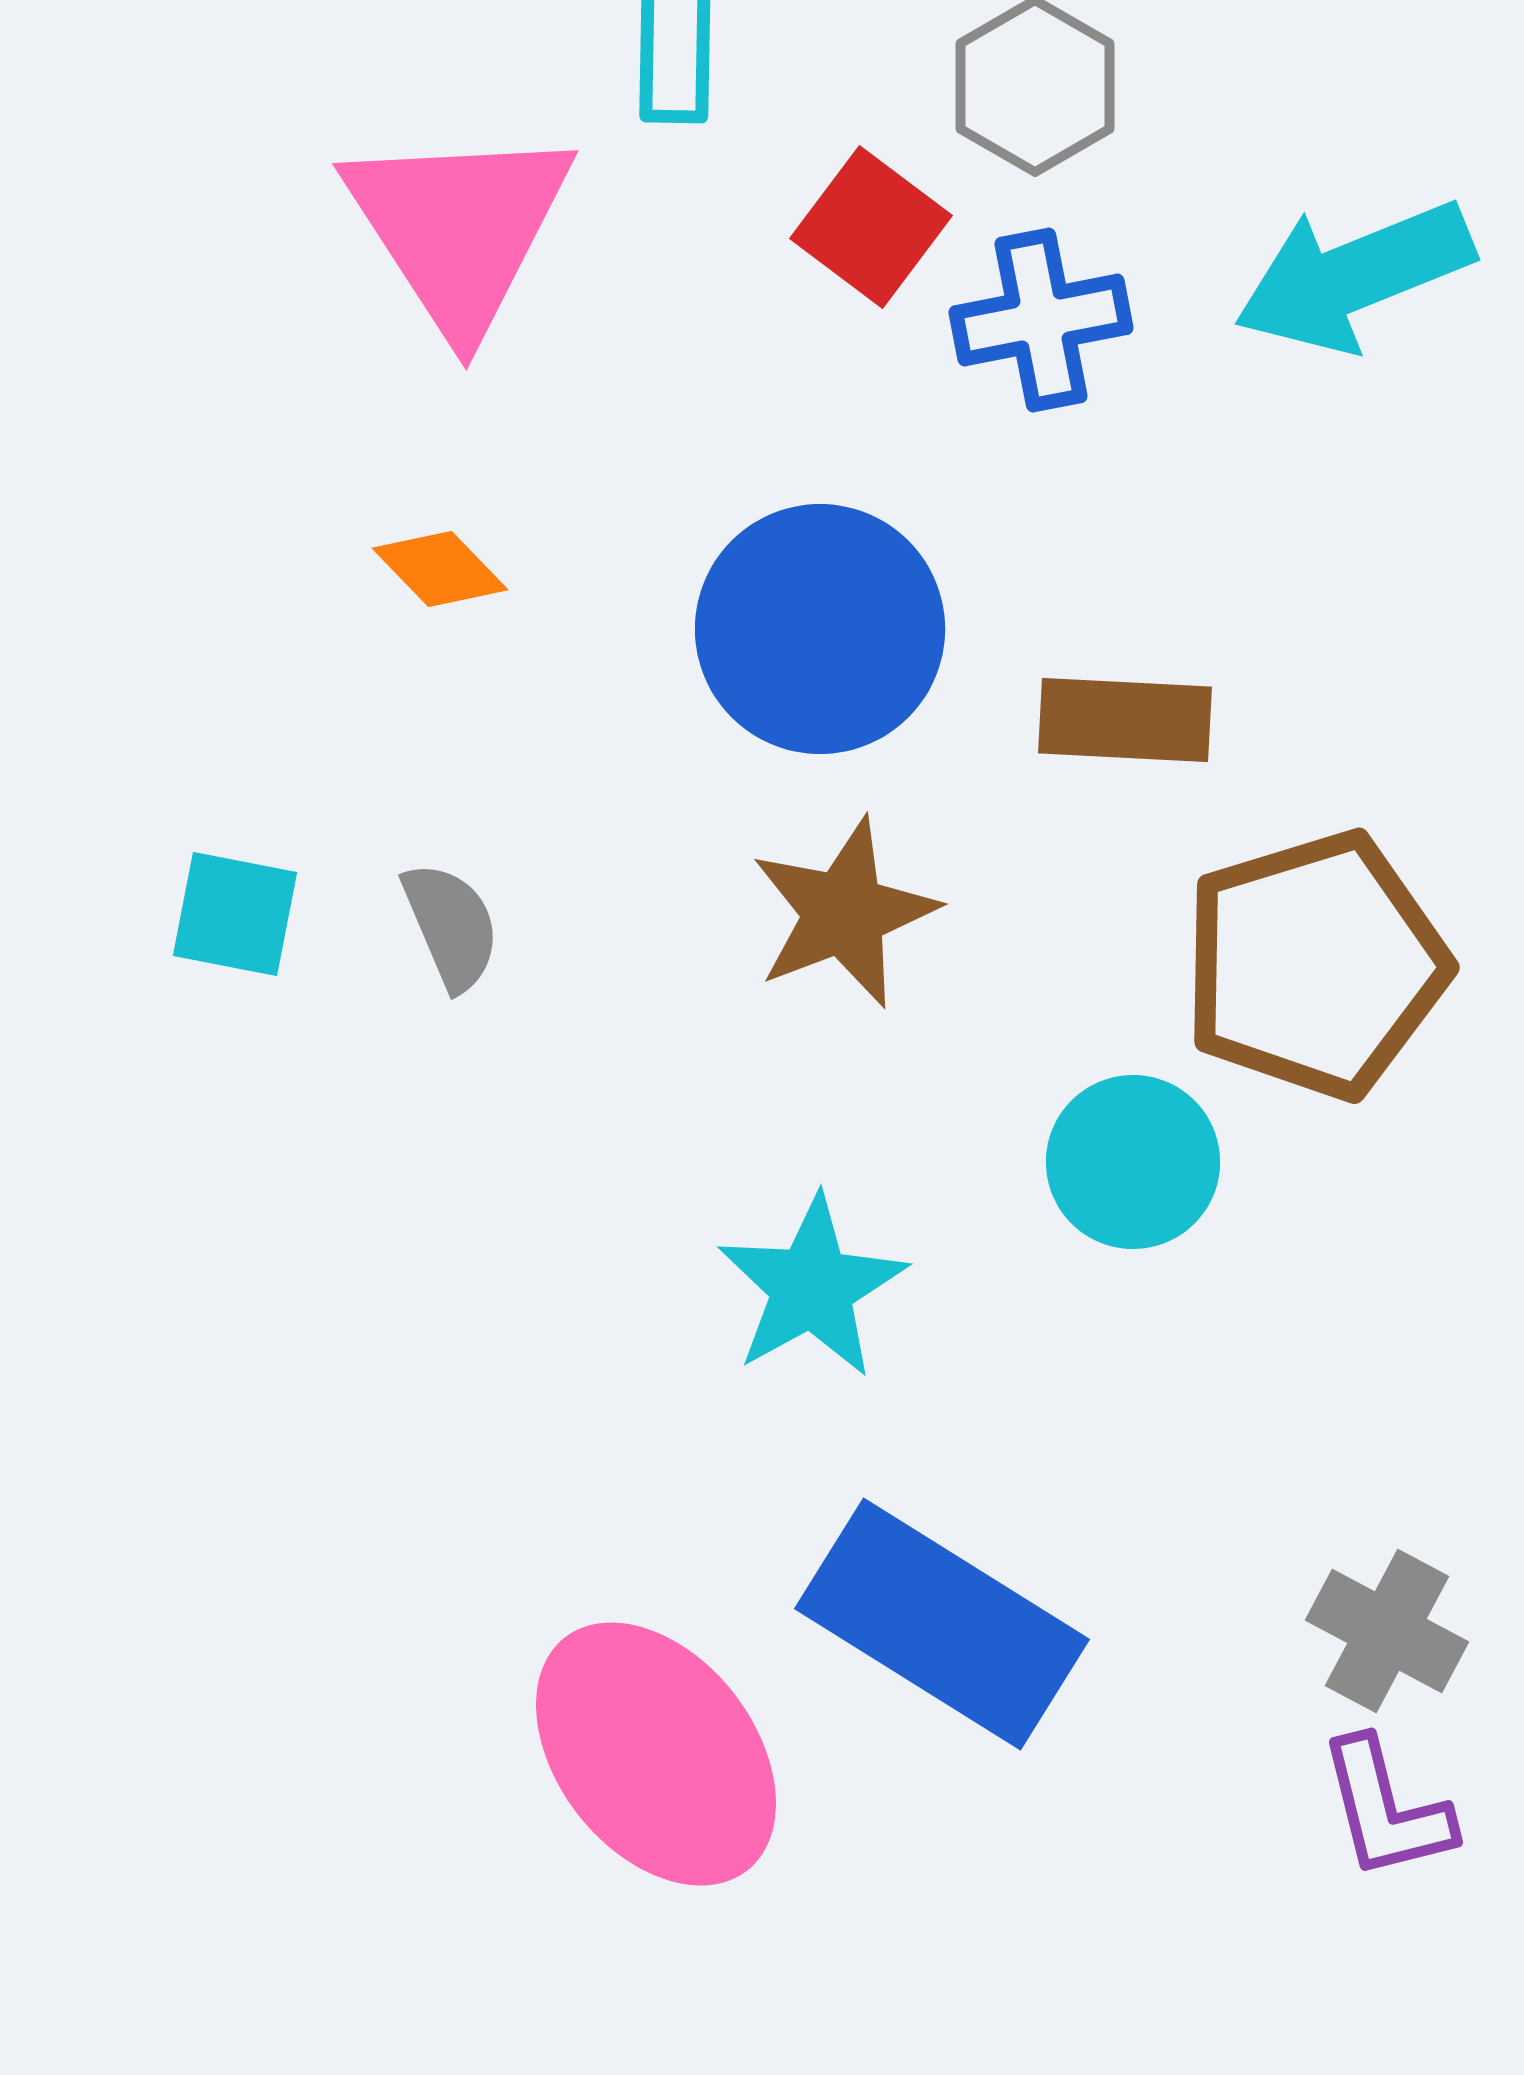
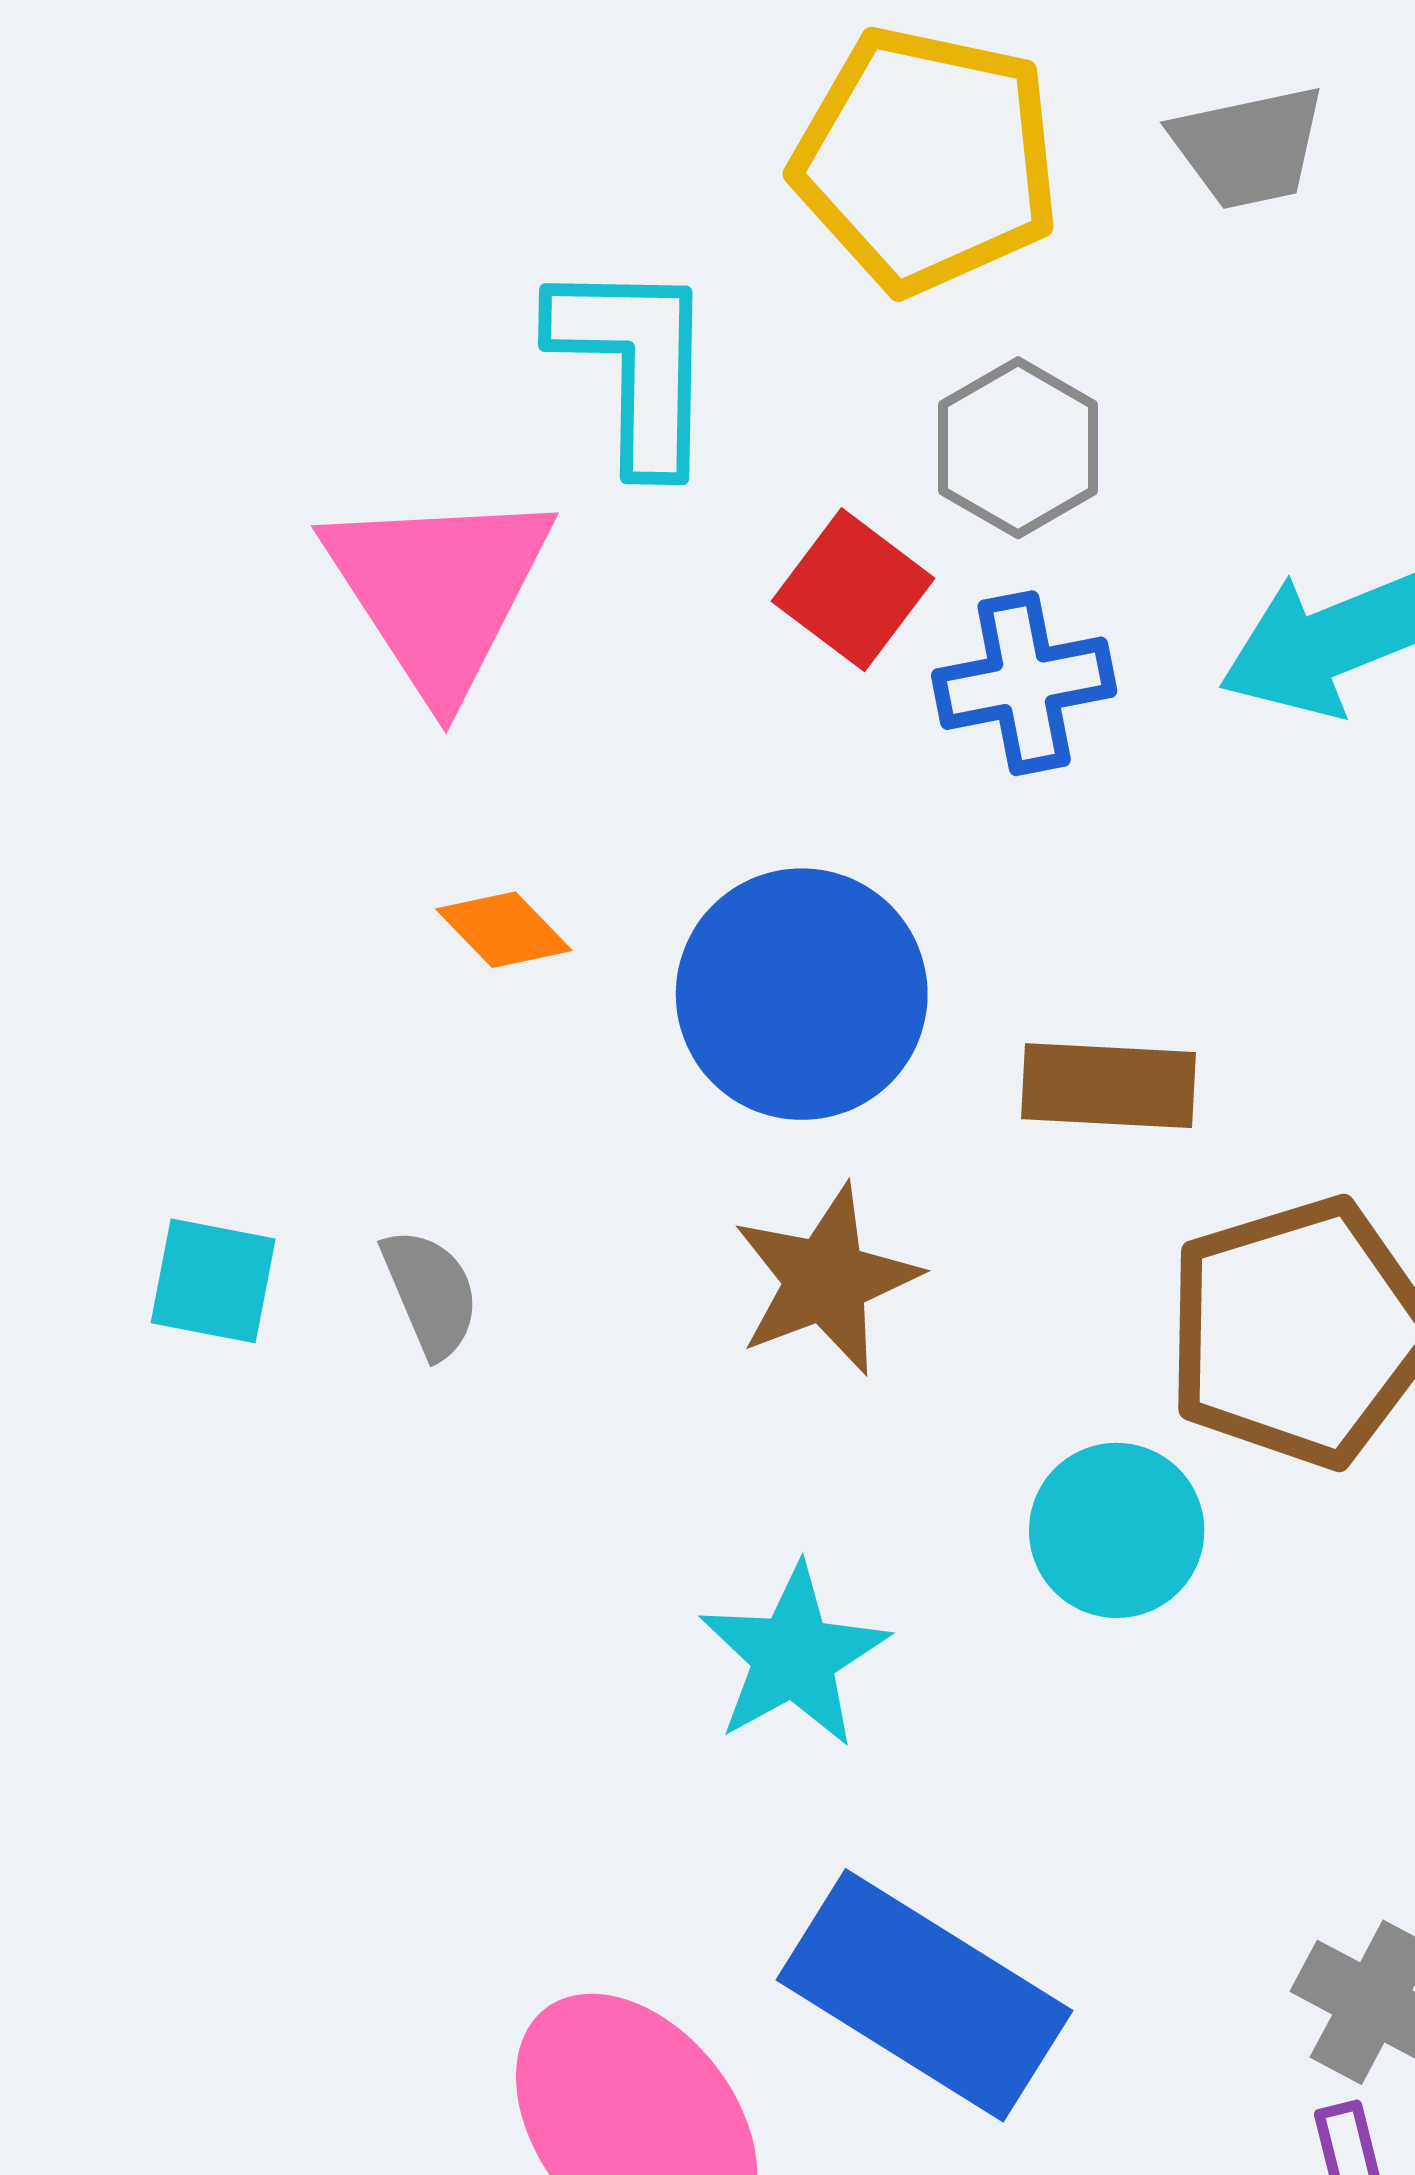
orange diamond: (440, 569) -> (504, 930), moved

